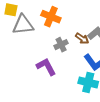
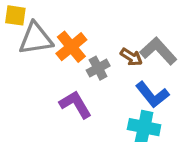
orange cross: (51, 17) -> (71, 47), moved, turned 30

